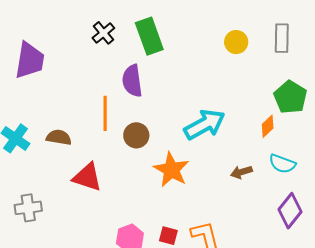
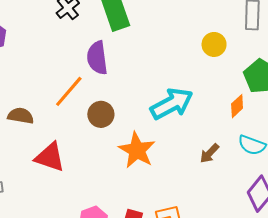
yellow circle: (236, 42) -> (214, 44), moved
orange line: (105, 113) -> (69, 91), turned 40
brown arrow: (241, 172) -> (209, 153), turned -30

